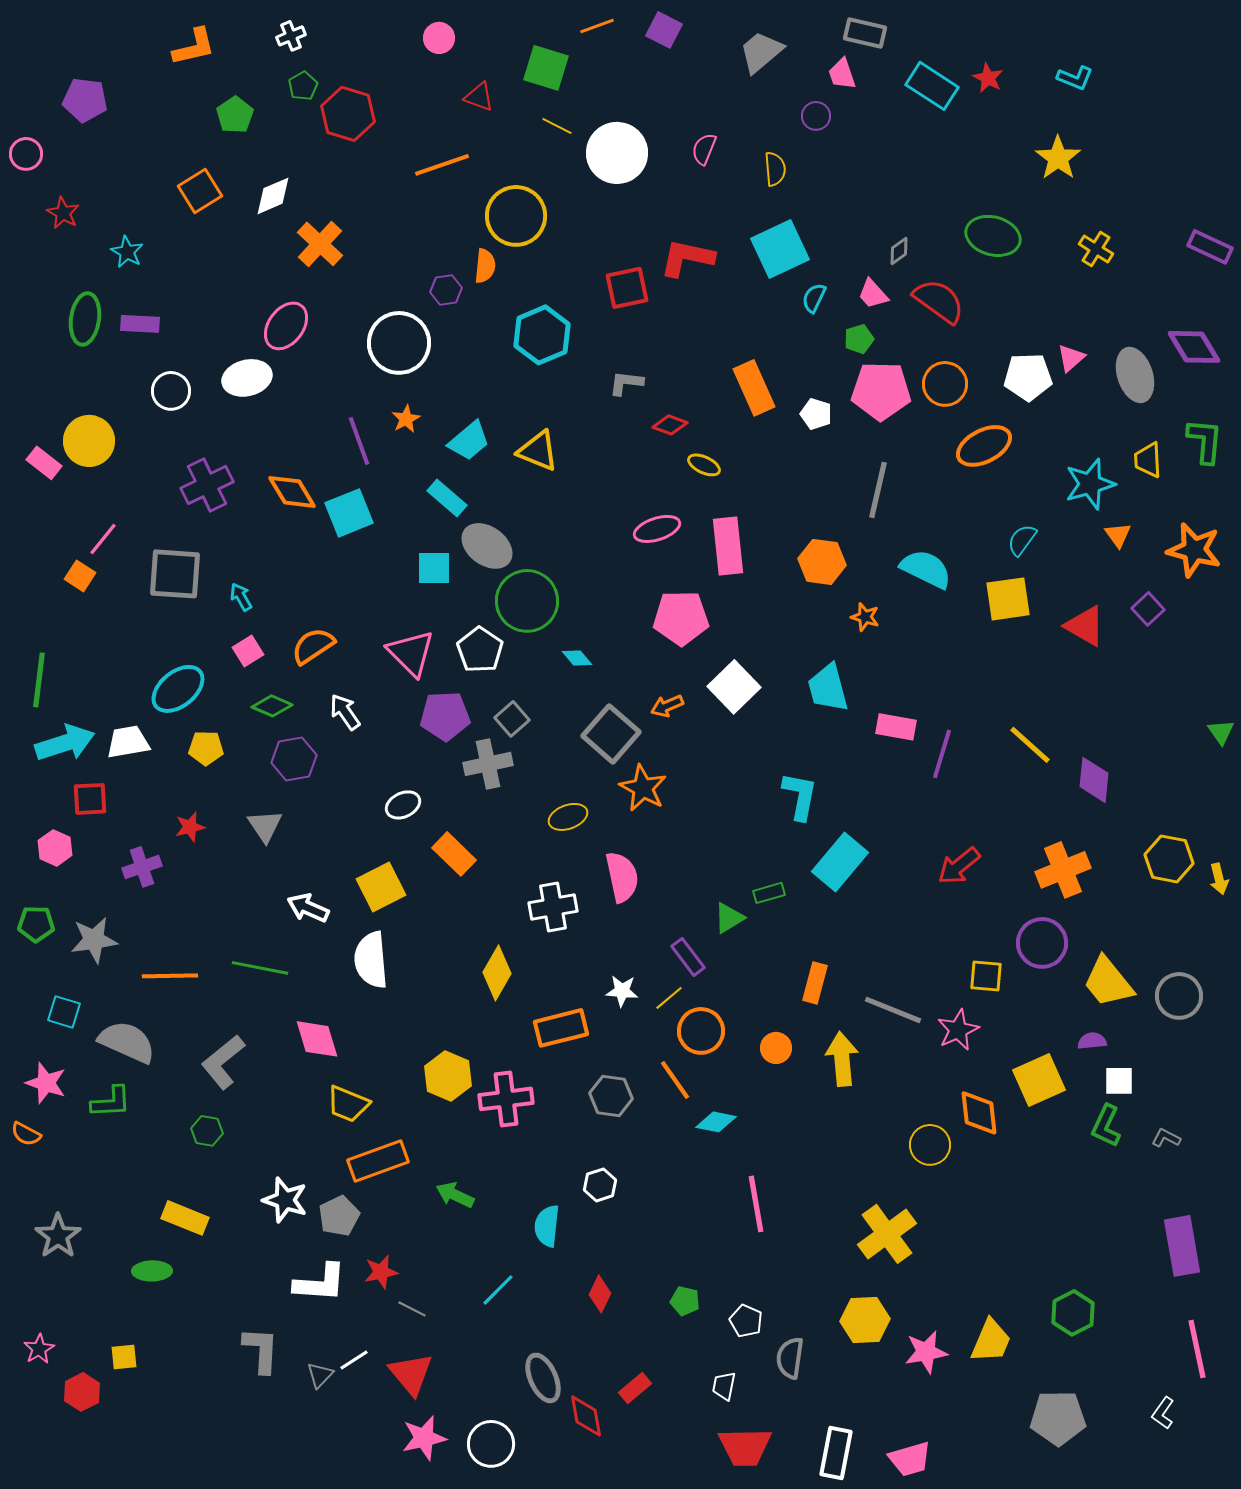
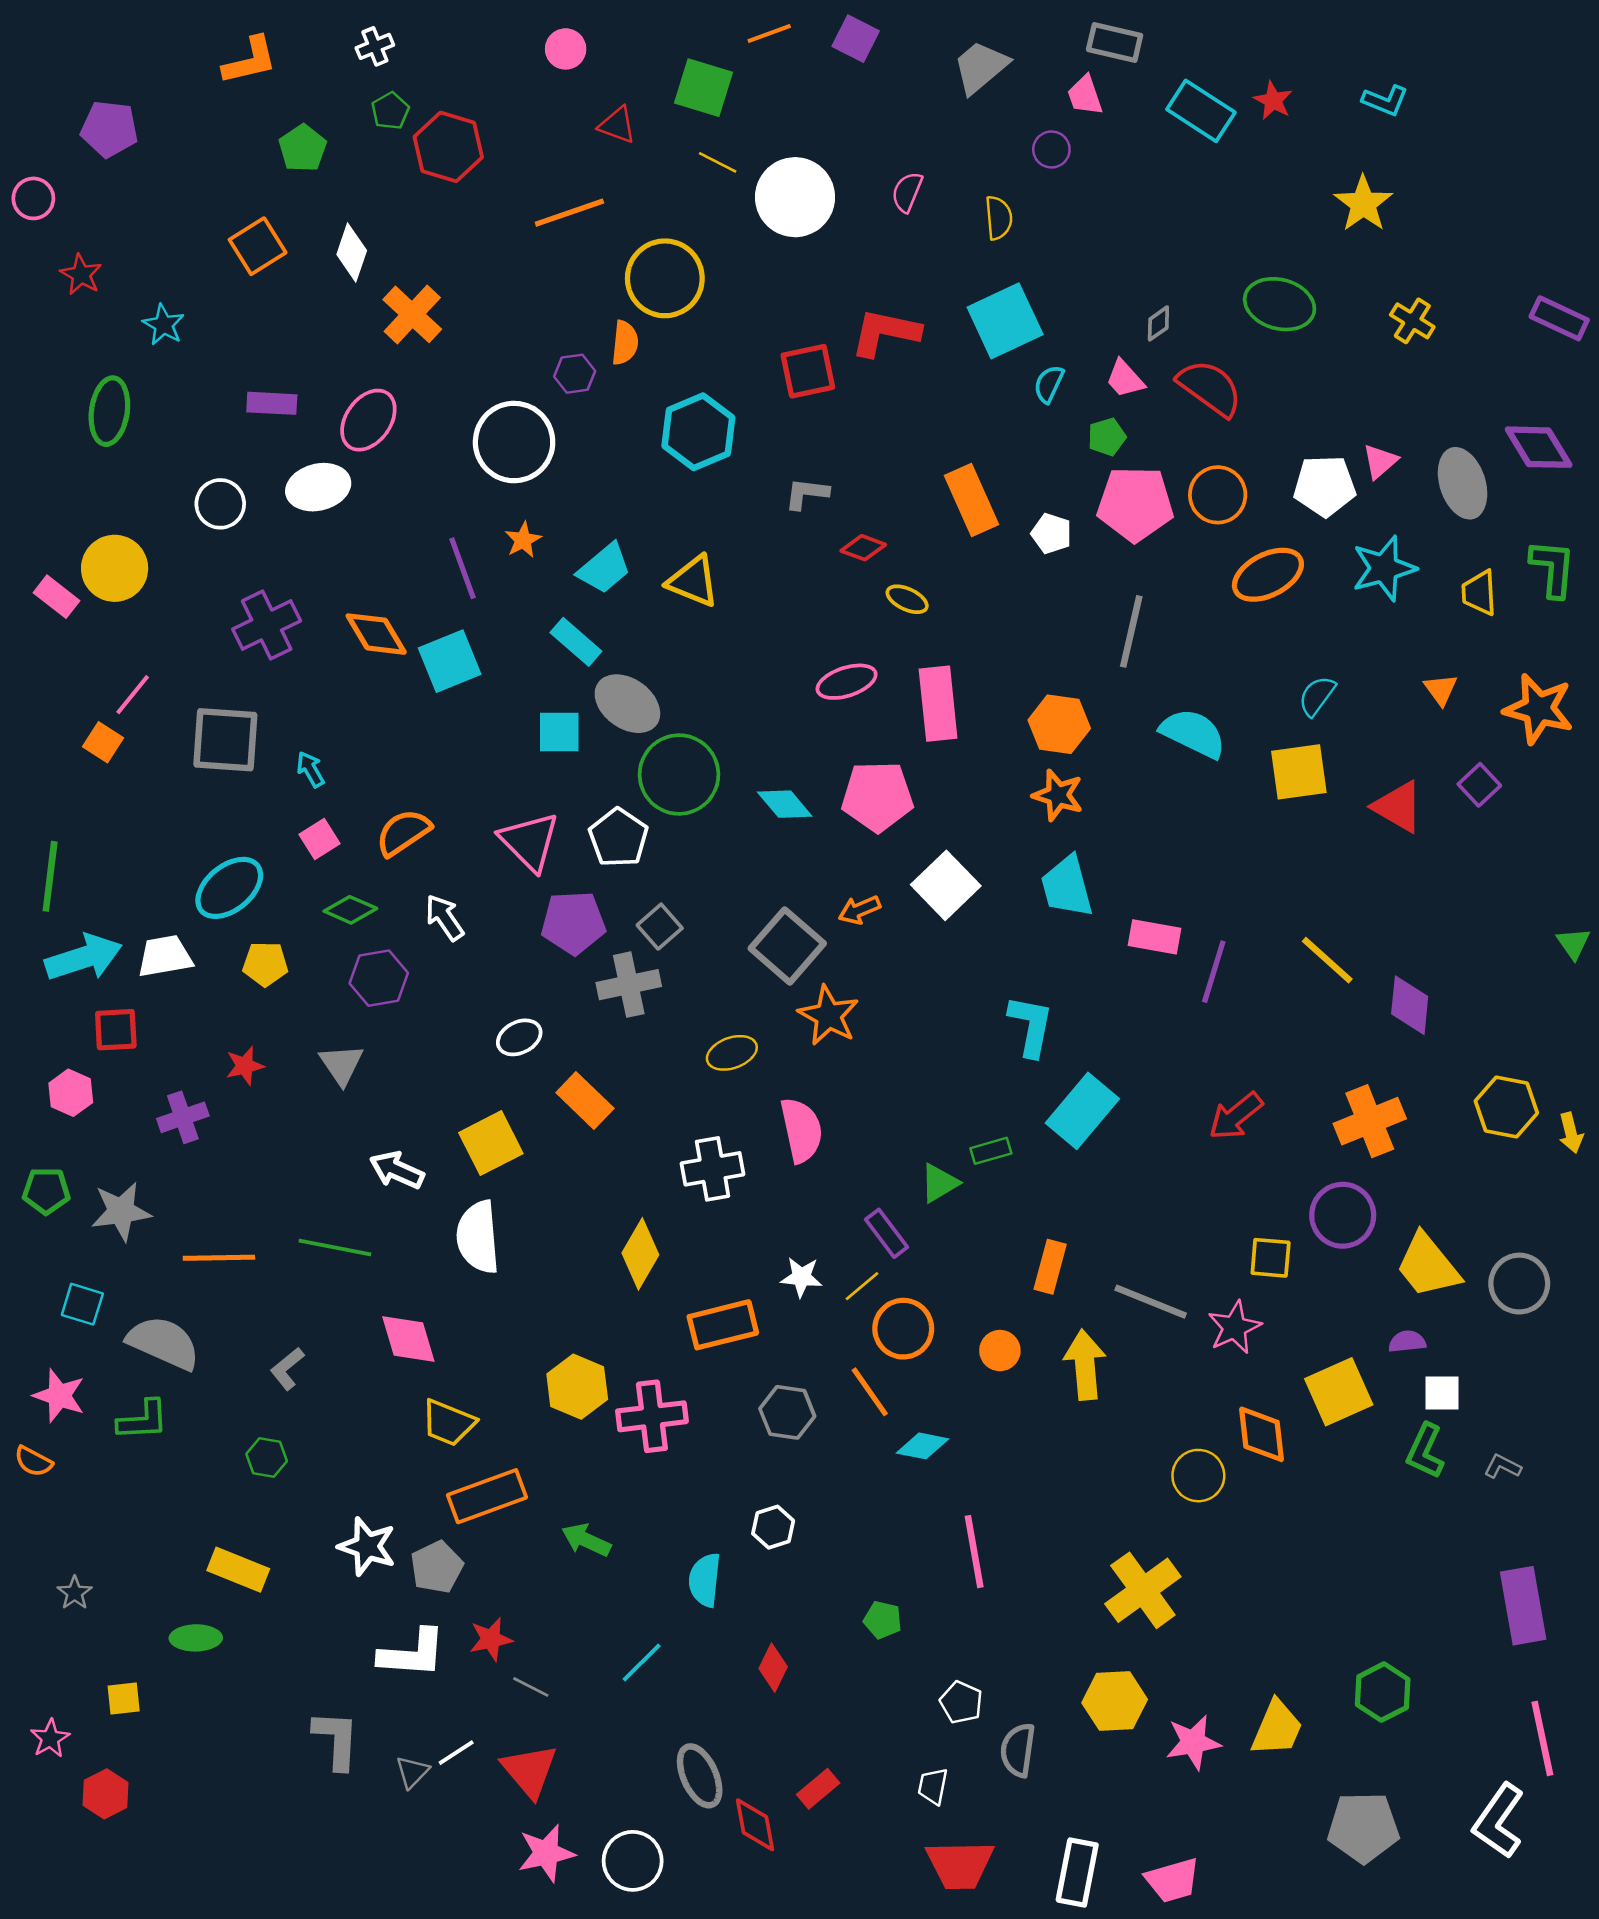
white diamond: (273, 196) -> (352, 253), turned -48
purple rectangle: (140, 324) -> (272, 403), moved
cyan star: (1090, 484) -> (1384, 568), moved
orange star: (865, 617) -> (1058, 795), moved, size x1.4
cyan diamond: (577, 658) -> (785, 804), moved, size x1.4
gray L-shape: (223, 1062) -> (287, 1369), size x0.6
gray star: (58, 1236) -> (75, 1593), size x0.6
green pentagon: (685, 1301) -> (883, 1620), moved
yellow square: (124, 1357) -> (124, 1699), moved
white L-shape: (1163, 1413) -> (1499, 1821), size x1.8

